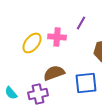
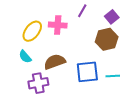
cyan semicircle: (11, 93) -> (25, 57), moved

